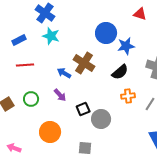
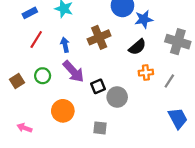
brown cross: (84, 63) -> (99, 37), turned 35
red line: (25, 65) -> (36, 39), turned -54
blue arrow: (64, 73) -> (65, 45), moved, turned 48
purple arrow: (60, 95) -> (73, 71), size x1.6

